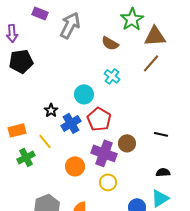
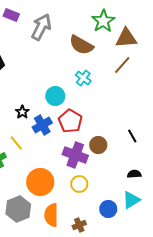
brown semicircle: (110, 43) -> (81, 45), size x1.4
black line: (161, 134) -> (132, 136), turned 48
orange circle: (75, 166) -> (40, 182), moved, size x1.4

